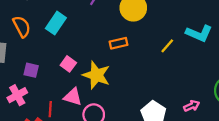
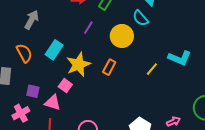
orange rectangle: (119, 43) -> (109, 67), turned -49
yellow star: (96, 75) -> (78, 64), moved, turned 30
pink triangle: (73, 97) -> (53, 103), moved

